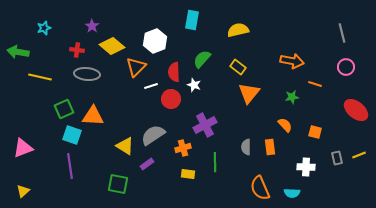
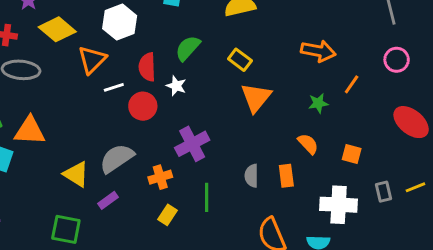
orange line: (315, 84) -> (352, 84), turned -72
white cross: (306, 167) -> (339, 205), size x1.4
yellow rectangle: (188, 174) -> (167, 215), turned -64

